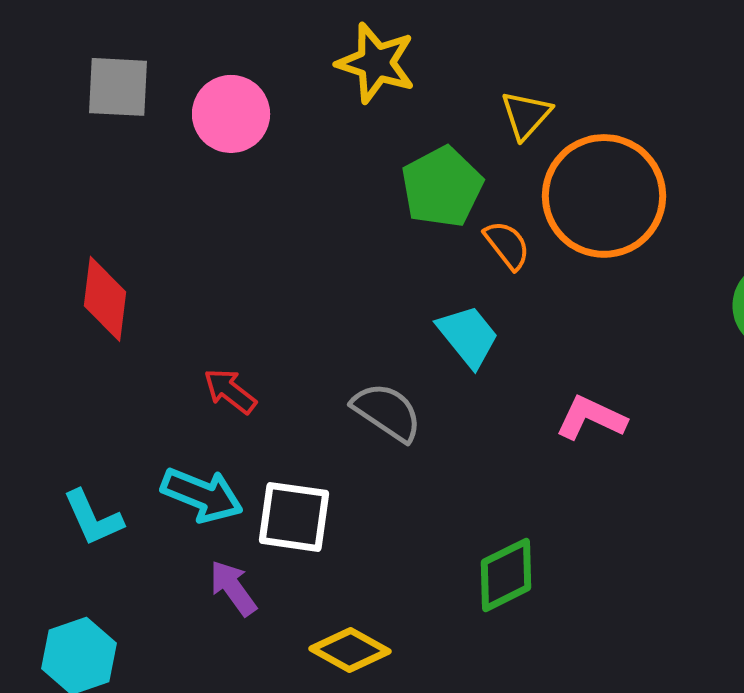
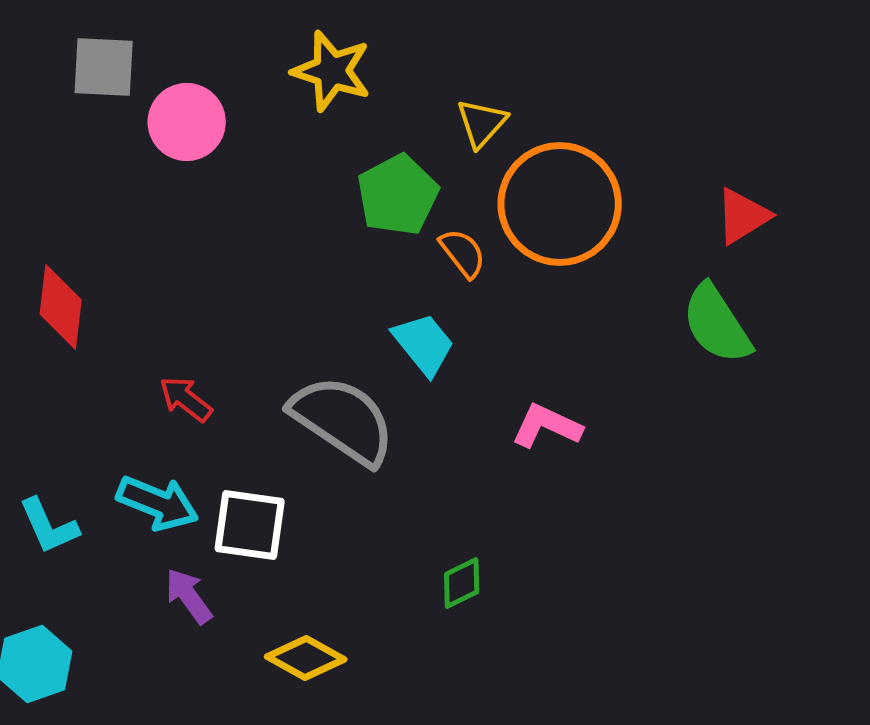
gray square: (118, 87) -> (104, 67), moved
gray semicircle: (387, 412) -> (343, 420), size x1.5
green diamond: (506, 575) -> (462, 583), size x0.7

